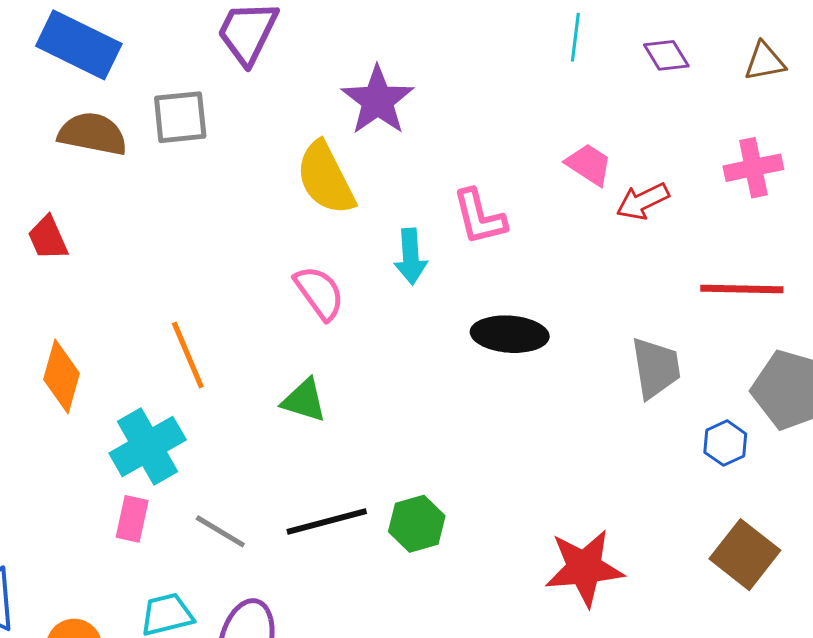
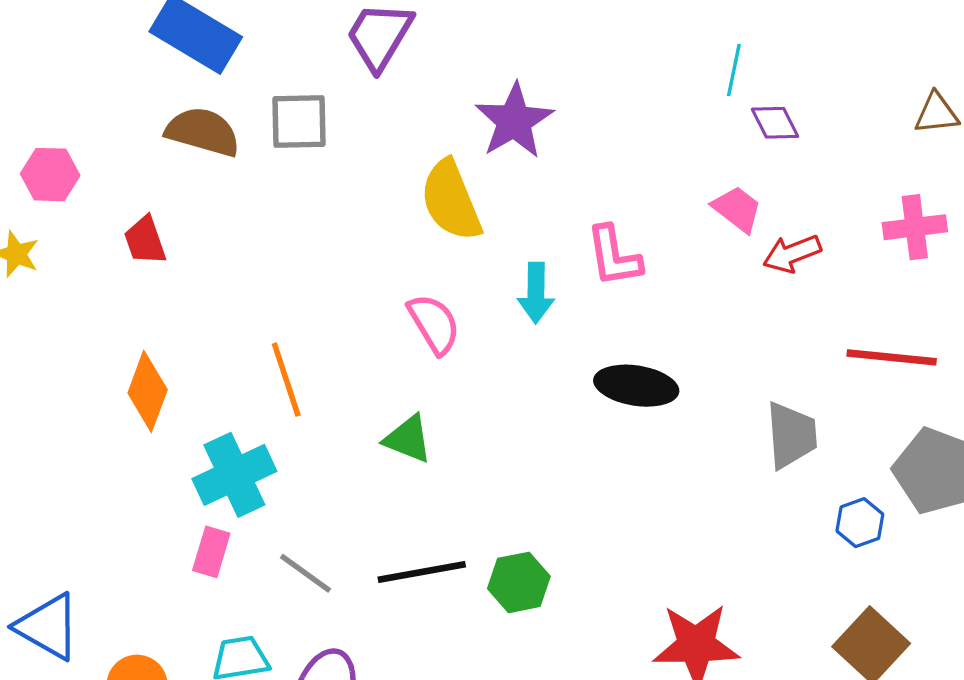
purple diamond: (666, 55) -> (775, 123), moved

